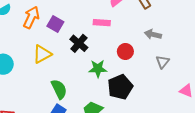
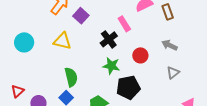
pink rectangle: (102, 23) -> (124, 24), turned 42
black cross: (79, 43) -> (109, 39), moved
yellow triangle: (42, 54) -> (62, 41), turned 30

